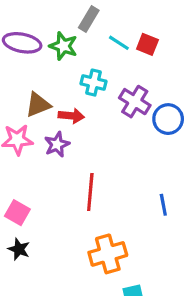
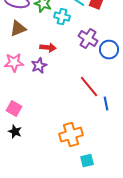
cyan cross: (93, 83) -> (62, 17), moved
brown triangle: (38, 105) -> (18, 29), moved
red line: (90, 192) -> (89, 87), moved, turned -45

